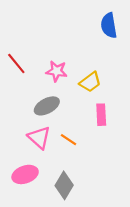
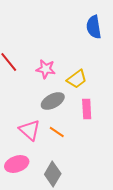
gray ellipse: (47, 106) -> (53, 101), moved

